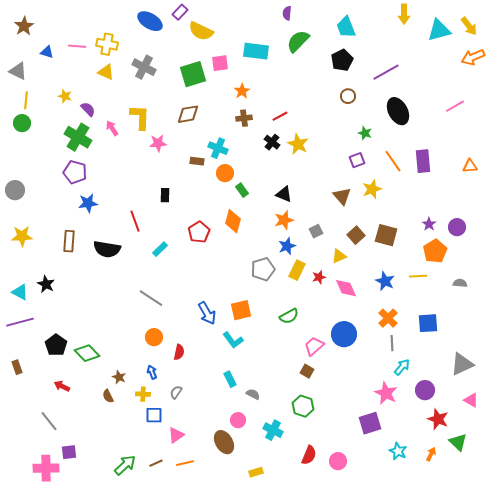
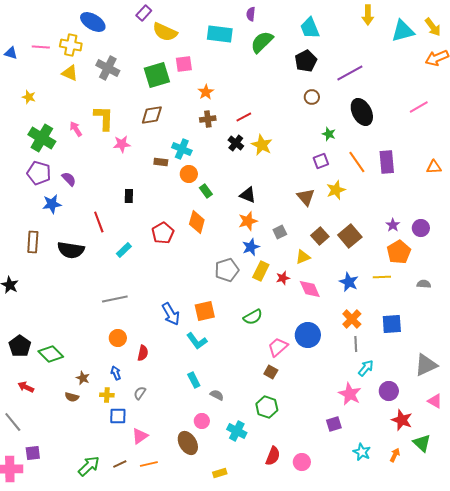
blue ellipse: (150, 21) -> (93, 22), moved
cyan rectangle: (256, 51) -> (220, 34), moved
purple semicircle: (88, 109) -> (69, 179), moved
brown square: (386, 235) -> (350, 236), turned 35
gray line: (151, 298) -> (115, 299), turned -45
brown semicircle: (108, 396) -> (72, 397), turned -48
purple square: (370, 423) -> (334, 424), size x0.7

